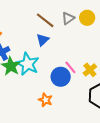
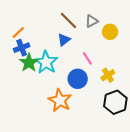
yellow circle: (87, 18) -> (110, 32), moved
pink line: (70, 67) -> (87, 58), moved
orange star: (45, 100) -> (60, 100), size x1.6

